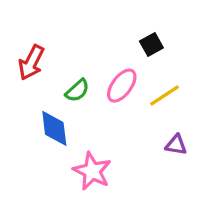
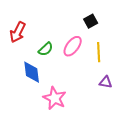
yellow line: (165, 95) -> (99, 52), turned -60

